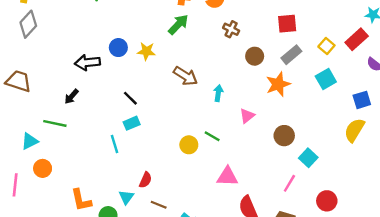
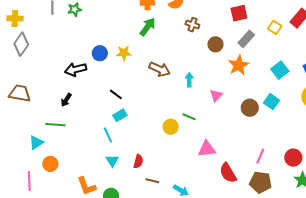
cyan square: (326, 79) -> (280, 70), moved
cyan square: (308, 158) -> (271, 102), moved
pink line: (289, 183) -> (260, 156), moved
cyan triangle: (126, 197) -> (112, 161), moved

